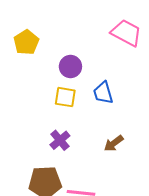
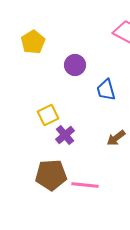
yellow square: (65, 97) -> (48, 115), moved, turned -35

